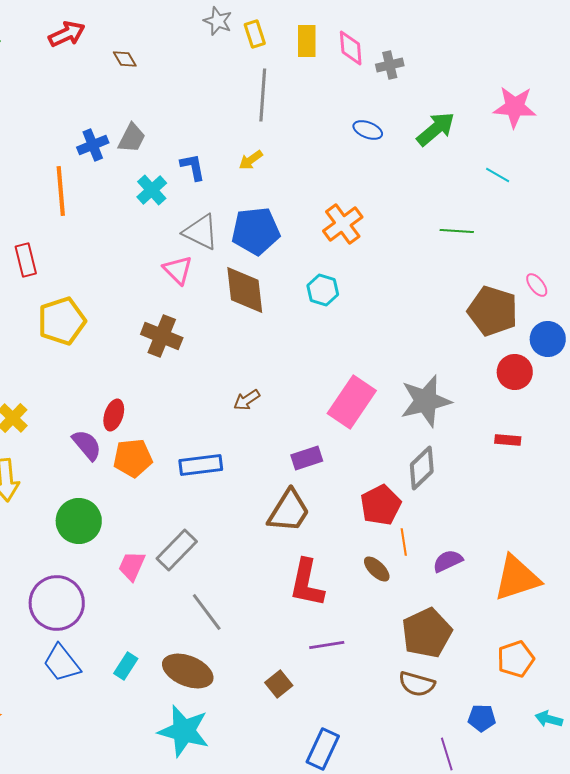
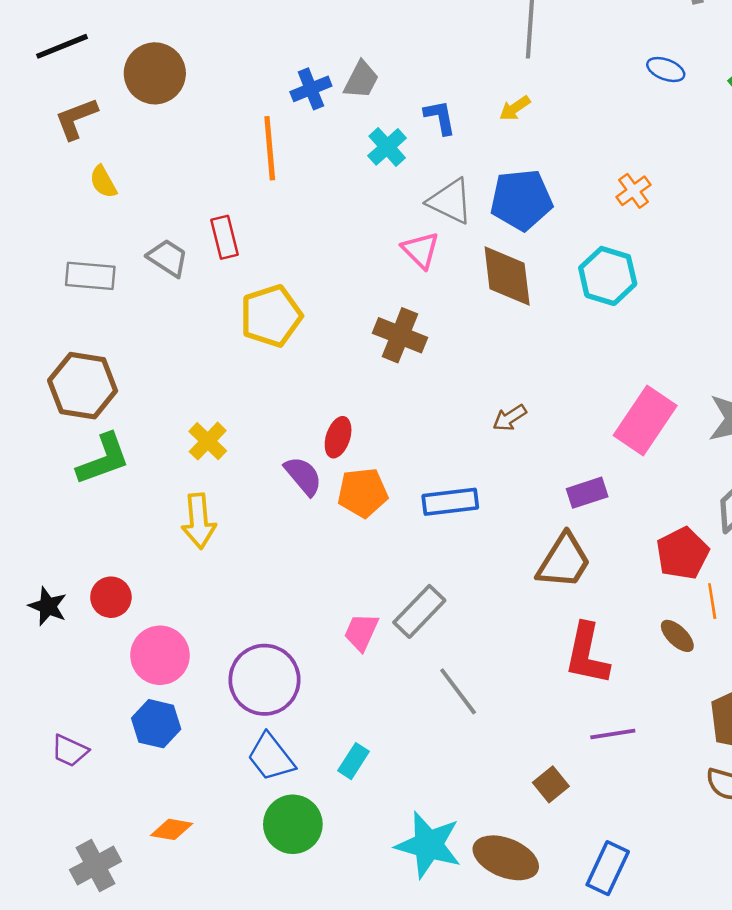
orange cross: (343, 224) -> (633, 191), size x0.7
cyan hexagon: (323, 290) -> (608, 276), size x1.4
green circle: (79, 521) -> (293, 824), moved
brown ellipse: (188, 671) -> (506, 858), moved

